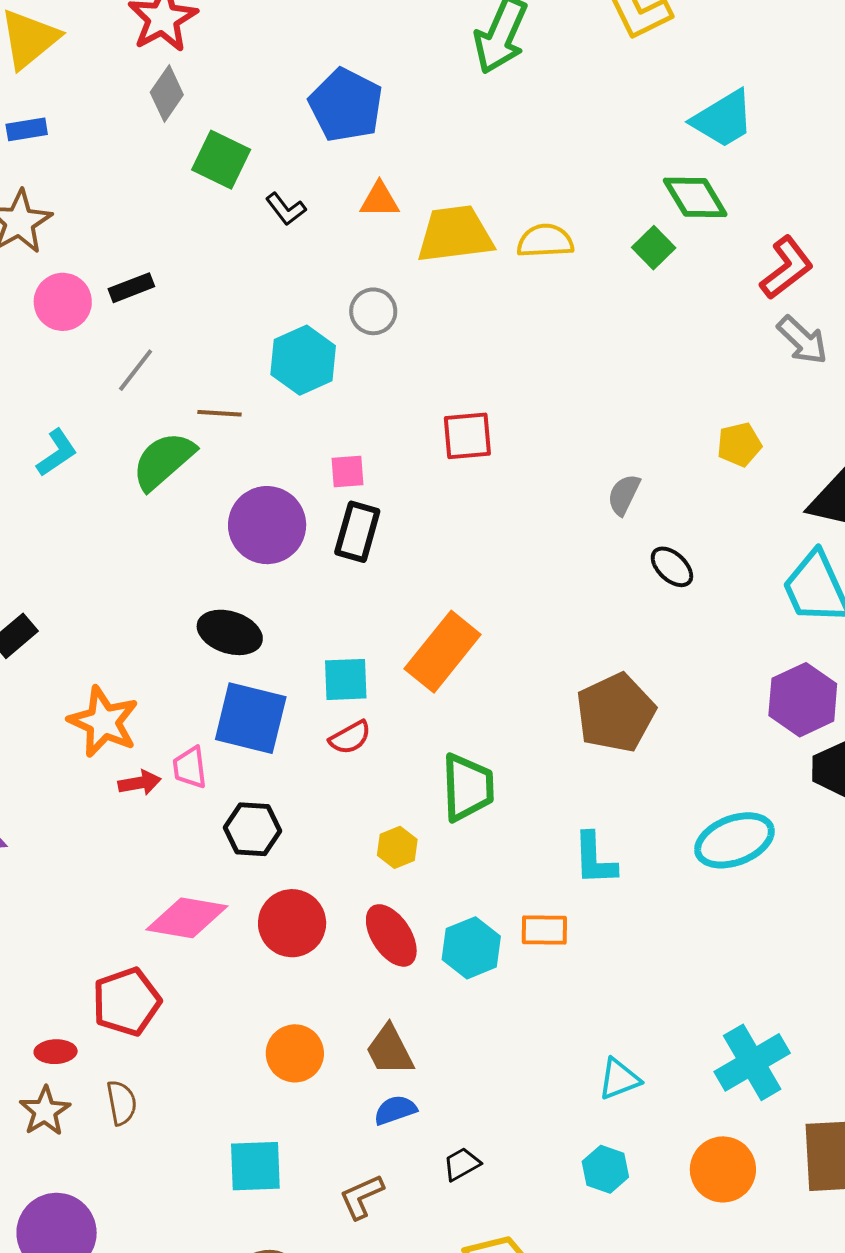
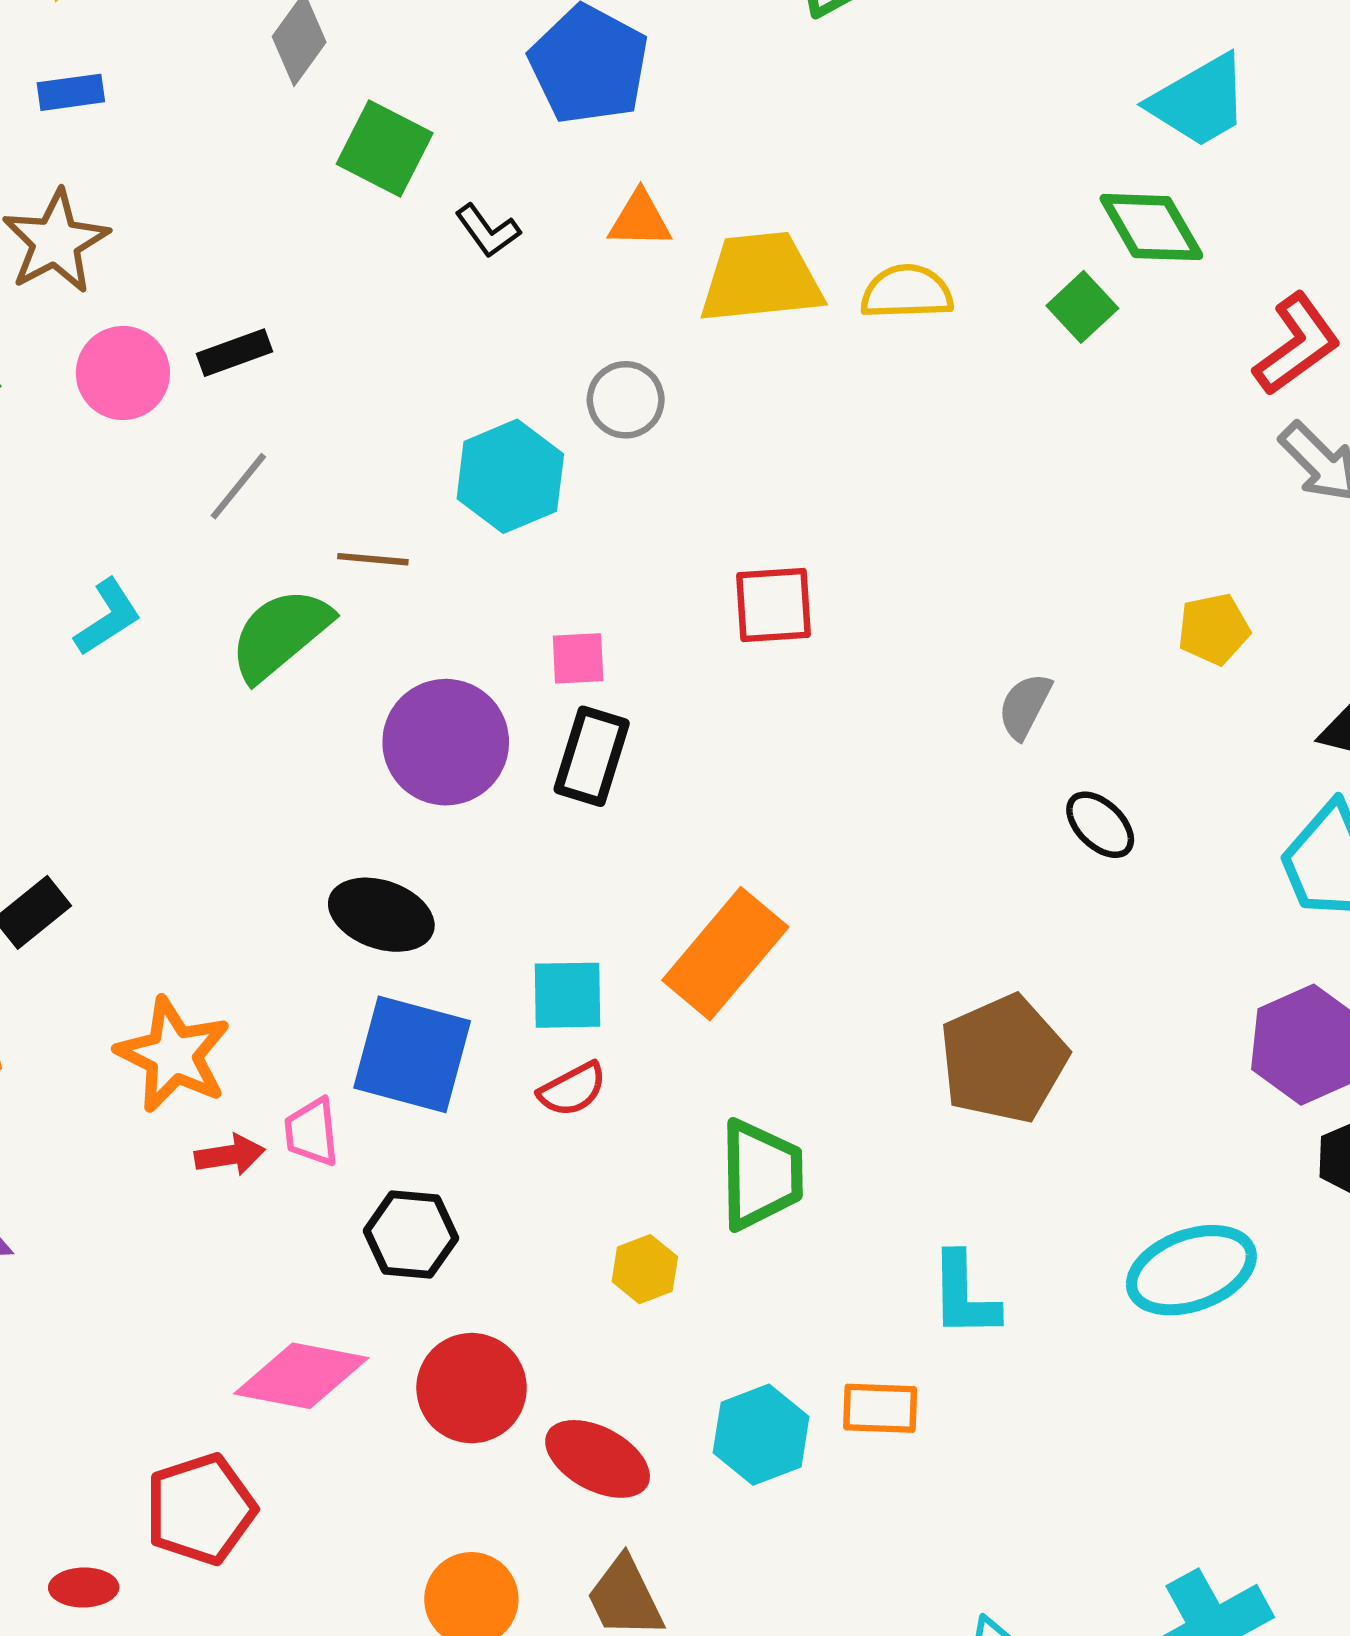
red ellipse: (391, 935) -> (598, 1459), moved, turned -30

